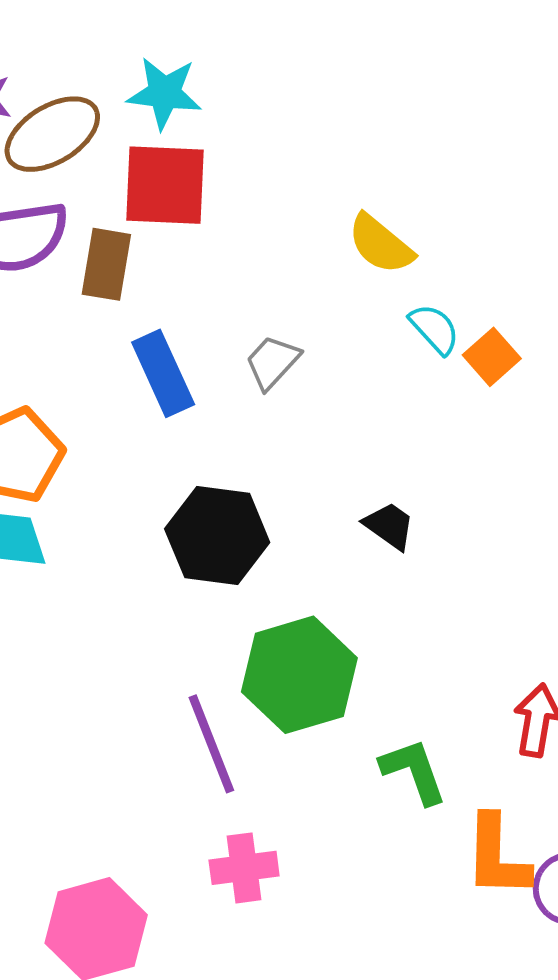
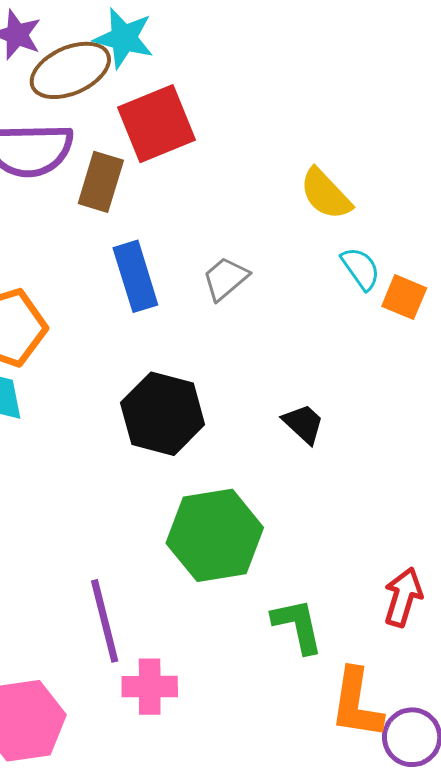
cyan star: (164, 93) -> (124, 38), moved
red square: (165, 185) -> (157, 124), turned -32
orange square: (492, 357) -> (404, 297), turned -33
purple line: (211, 744) -> (105, 621), moved

